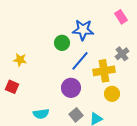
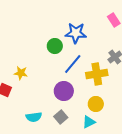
yellow star: (20, 60) -> (21, 73), moved
yellow circle: (112, 94) -> (96, 104), moved
gray square: (76, 115) -> (61, 117), moved

